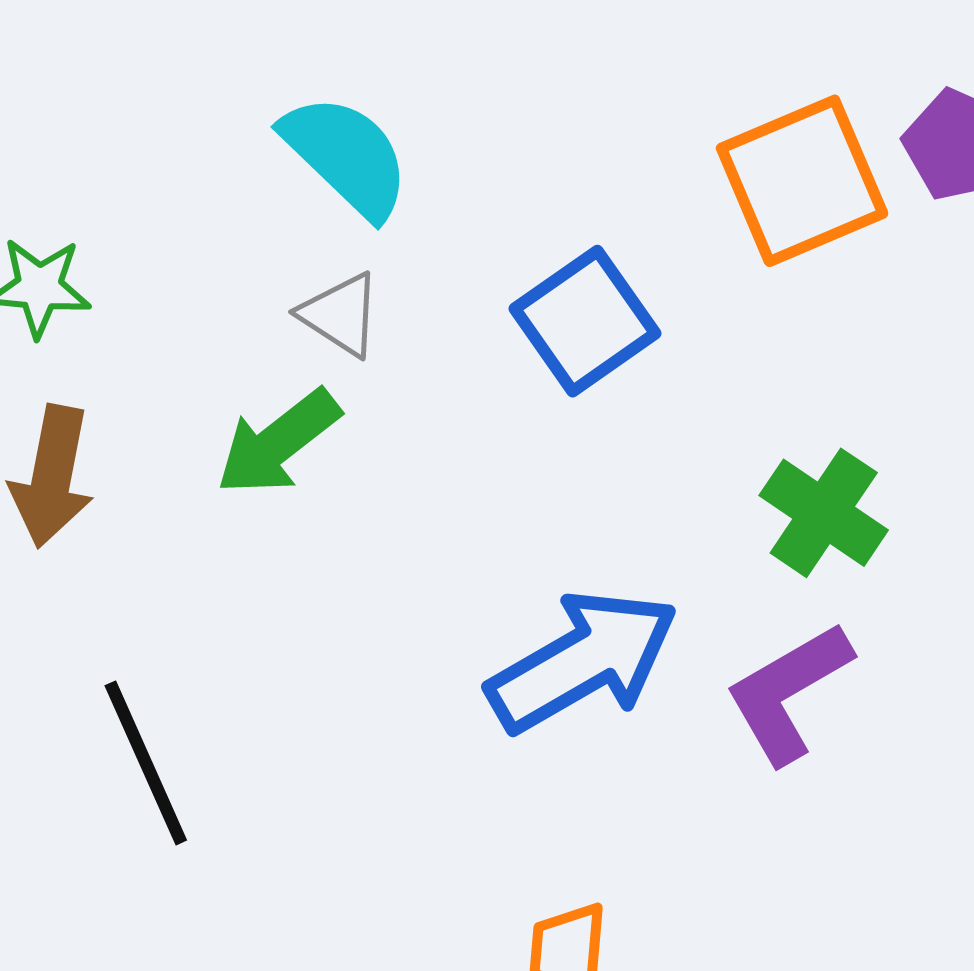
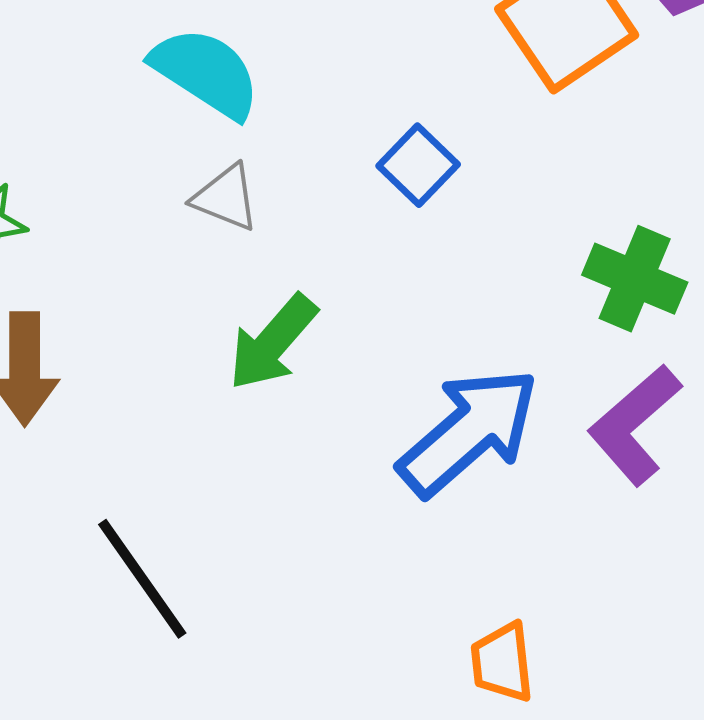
blue square: (585, 321) -> (418, 165), size x0.7
green arrow: (278, 442) -> (273, 342), moved

